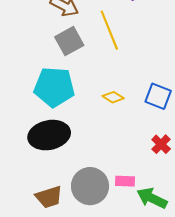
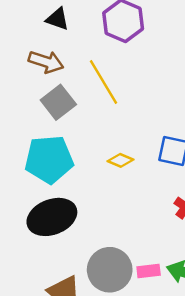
pink rectangle: (125, 181) -> (149, 271), moved

